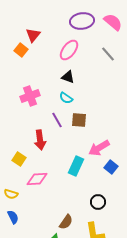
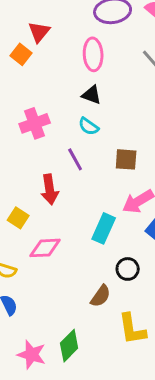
pink ellipse: (69, 50) -> (93, 54), turned -40
brown square: (79, 120) -> (126, 159), moved
black circle: (98, 202) -> (128, 269), moved
brown semicircle: (66, 222) -> (101, 296), moved

